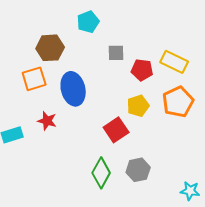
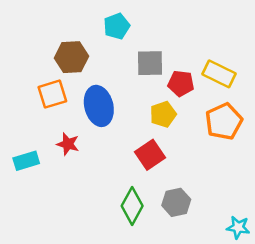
gray square: (116, 53) -> (150, 63), size x1.4
yellow pentagon: (138, 106) -> (163, 114), moved

